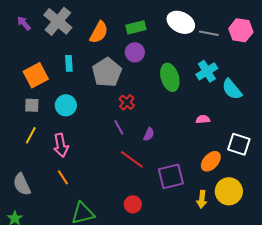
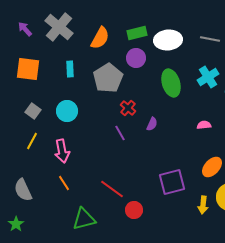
white ellipse: (181, 22) -> (168, 40), moved, turned -32
orange square: (36, 75) -> (28, 69), moved, turned 35
gray square: (32, 105) -> (33, 111), turned 35
purple semicircle: (149, 134) -> (152, 124), moved
red line: (132, 159) -> (112, 189), moved

